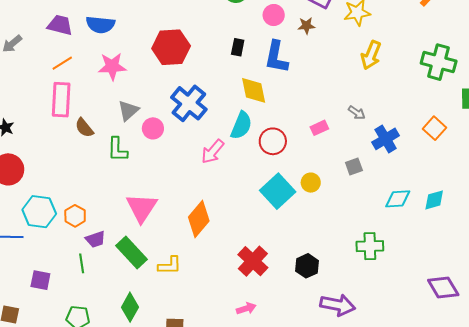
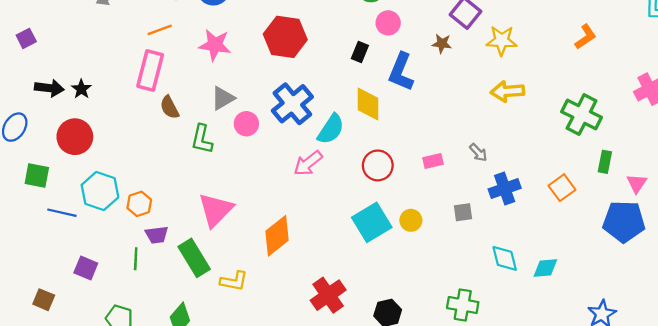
pink circle: (274, 15) -> (388, 23), moved
yellow arrow: (371, 55) -> (507, 91), turned 52
cyan semicircle: (241, 125) -> (331, 129), moved
cyan diamond: (398, 199) -> (505, 258), turned 68

